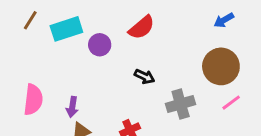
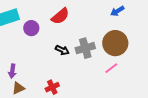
pink line: (231, 103) -> (111, 68), moved
gray cross: (181, 104) -> (85, 48), moved

